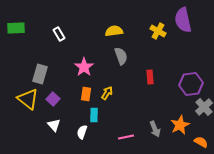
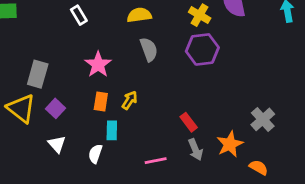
white rectangle: (59, 34) -> (79, 15), moved
red rectangle: (150, 77) -> (189, 122), moved, turned -32
purple hexagon: (191, 84) -> (202, 49), moved

